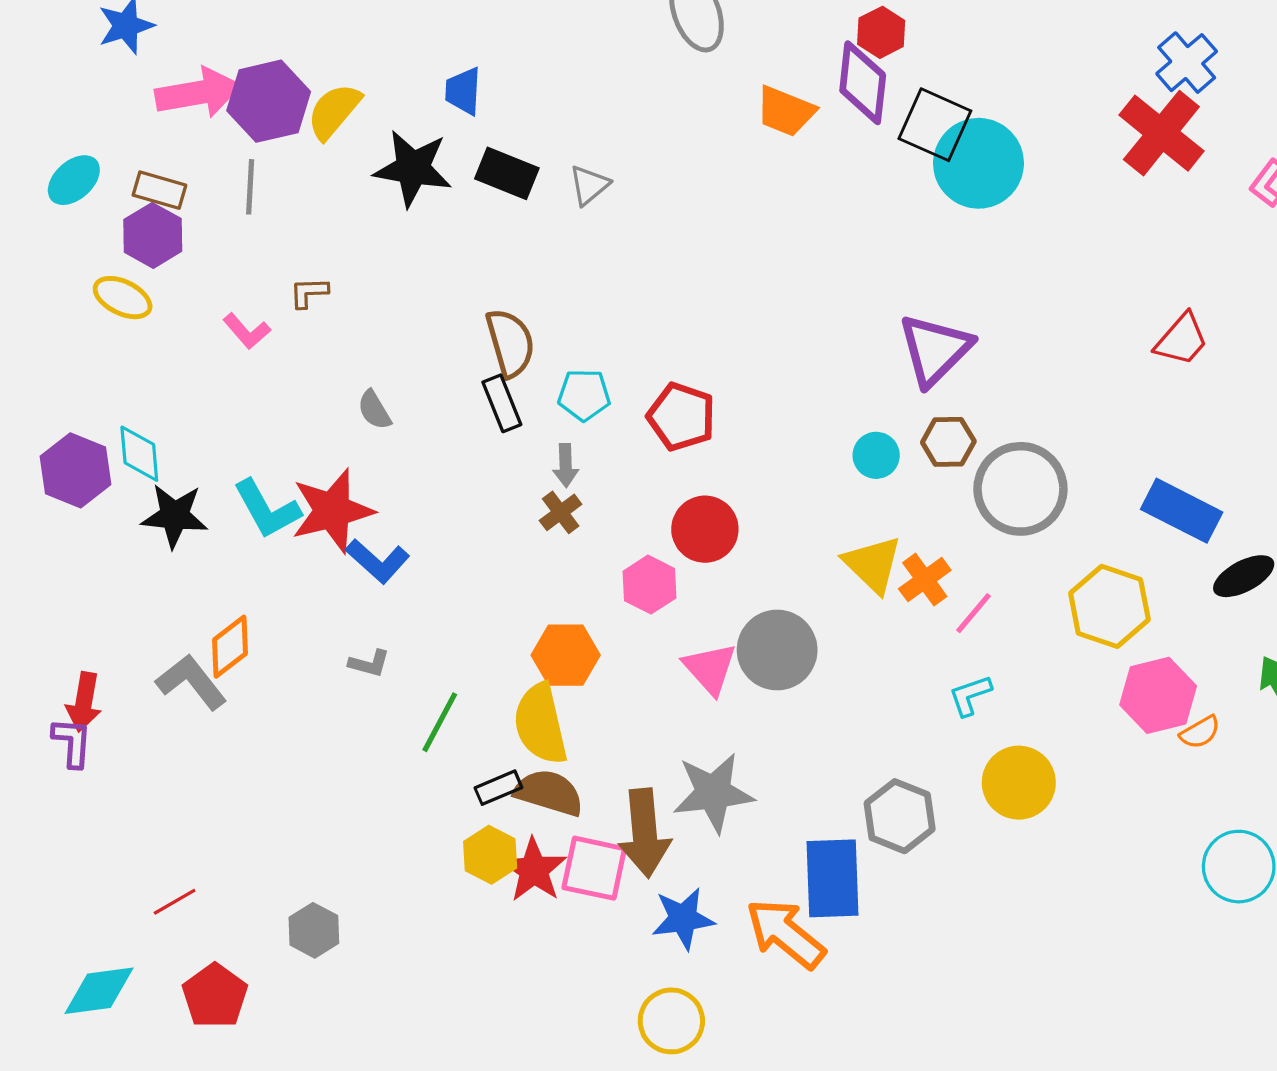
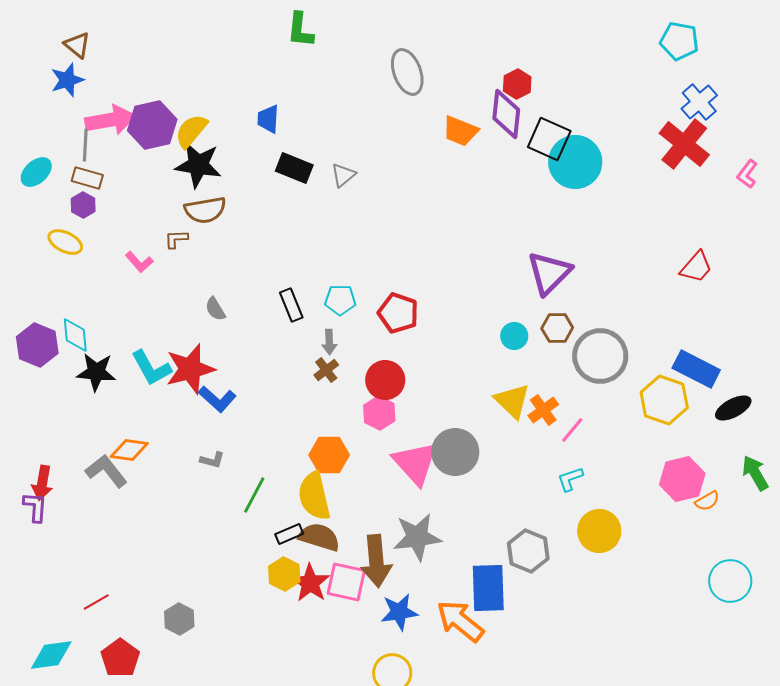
black star: (413, 168) -> (198, 165), moved
gray line: (250, 187) -> (85, 145), moved
purple hexagon: (153, 235) -> (83, 205), size x0.7
brown semicircle: (510, 343) -> (205, 210), moved, turned 96
red circle: (705, 529) -> (385, 380), moved
yellow hexagon: (1109, 606) -> (664, 400), moved
orange diamond: (230, 647) -> (129, 450), turned 45
pink triangle: (710, 668) -> (415, 463), size x1.4

